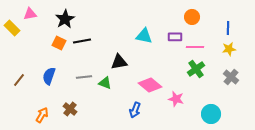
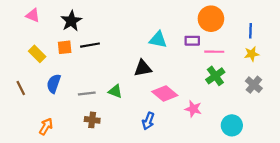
pink triangle: (30, 14) -> (33, 15), turned 32
orange circle: (192, 17) -> (211, 19), size x1.5
yellow rectangle: (12, 28) -> (37, 54), moved
orange square: (59, 43) -> (65, 47), turned -32
black triangle: (119, 62) -> (143, 68), moved
gray line: (84, 77) -> (87, 93), moved
brown line: (19, 80) -> (21, 88), turned -64
brown cross: (70, 109) -> (92, 120), moved, turned -32

